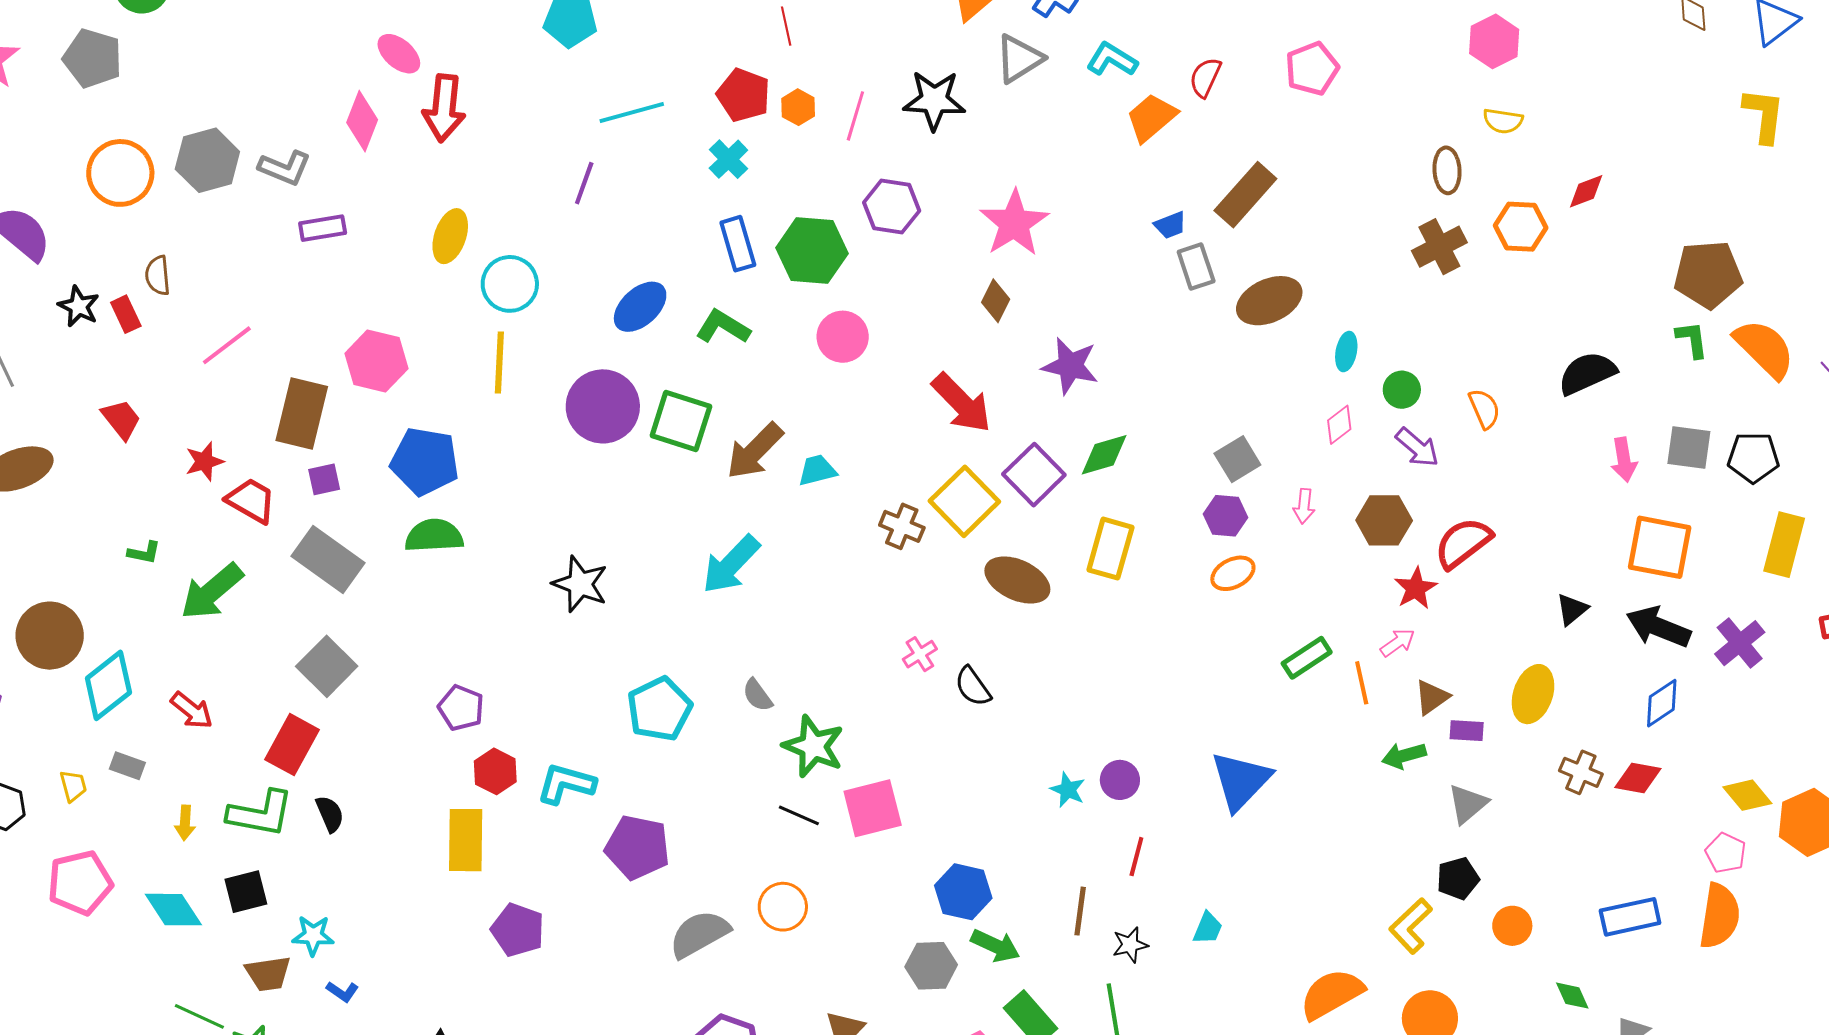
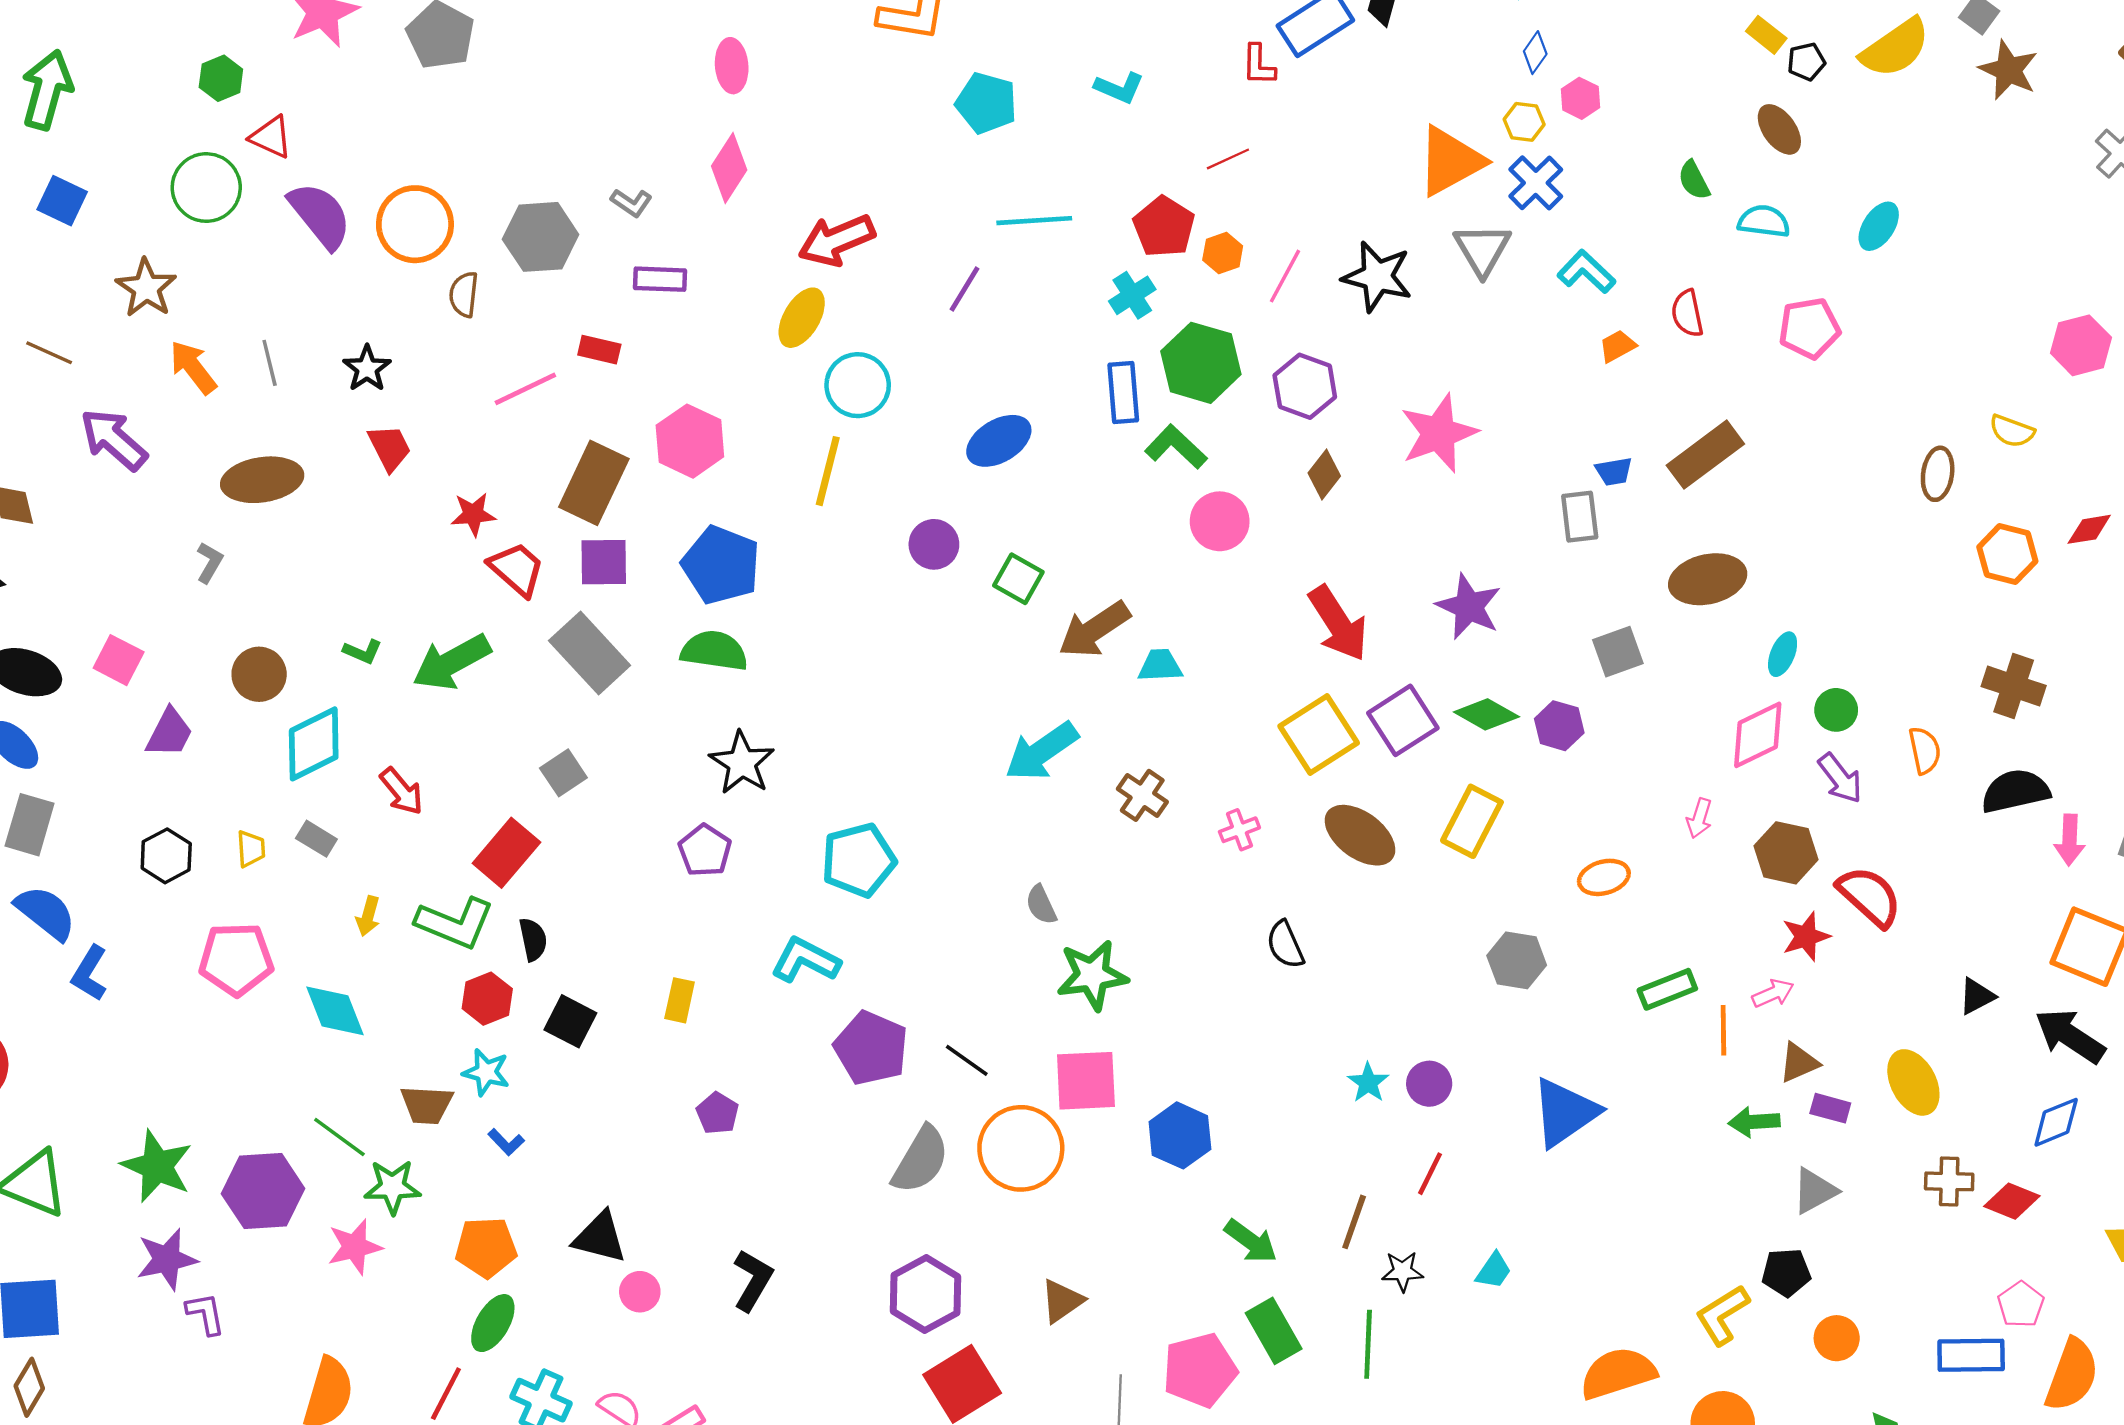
red line: (786, 26) -> (1228, 159), turned 66
pink hexagon: (1494, 41) -> (2081, 345), moved
pink ellipse: (399, 54) -> (732, 66), moved, turned 33
gray triangle: (1019, 59) -> (1482, 249), turned -40
red semicircle: (1205, 77) -> (1687, 313), turned -48
red arrow: (444, 108) -> (837, 240), moved, turned 50
orange trapezoid: (1151, 117) -> (1617, 346), size x0.6
gray hexagon: (207, 160) -> (541, 237), moved
gray L-shape: (285, 168) -> (631, 203), size x0.7
orange circle: (120, 173) -> (415, 224), moved
brown cross: (1439, 247) -> (2014, 686), moved, turned 34
green hexagon: (812, 251) -> (1201, 363), moved
gray rectangle: (1196, 266) -> (1580, 517), moved
brown diamond: (996, 301) -> (1324, 475), moved
black star: (79, 306) -> (367, 368), moved
red rectangle: (126, 314) -> (599, 350), moved, turned -63
green L-shape: (723, 327) -> (1176, 447), moved
black semicircle: (1587, 373) -> (2015, 791), moved
purple circle: (603, 406) -> (934, 544), size x0.6
green square: (681, 421) -> (1018, 579), size x0.7
pink diamond: (1339, 425) -> (1758, 735), size x1.6
green diamond: (1104, 455) -> (1486, 714), turned 34
gray square: (1237, 459) -> (1618, 652), moved
purple square: (324, 479) -> (604, 562), size x1.4
purple hexagon: (1226, 516) -> (1559, 726), moved
brown cross: (902, 526) -> (1142, 795), moved
red semicircle: (1463, 543) -> (1870, 896), turned 68
green L-shape: (144, 553) -> (363, 652), moved
black star: (580, 584) -> (742, 763), moved
brown circle: (50, 636) -> (259, 674), size x0.7
pink cross: (920, 654) -> (1239, 830), moved
gray square: (327, 666) -> (563, 773), size x0.7
yellow ellipse: (1533, 694) -> (1913, 1082), turned -58
cyan pentagon: (659, 709) -> (859, 860), moved
green star: (813, 746) -> (1092, 975), turned 30
red hexagon: (495, 771) -> (487, 999), moved
brown cross: (1581, 772) -> (1949, 1181), turned -33
pink square: (873, 808) -> (1086, 1081), moved
black line: (799, 815) -> (967, 1060), moved
yellow rectangle: (466, 840) -> (680, 1000), size x0.6
pink pentagon: (1726, 853) -> (2021, 1305), moved
black square: (246, 892) -> (570, 1021), moved, turned 30
blue hexagon: (963, 892) -> (1180, 1135), moved
orange circle: (783, 907) -> (1021, 1148), size x1.5
purple pentagon: (518, 930) -> (717, 1113), size x0.7
gray semicircle: (699, 934) -> (921, 1160), turned 138
gray hexagon: (931, 966) -> (1517, 960), moved

